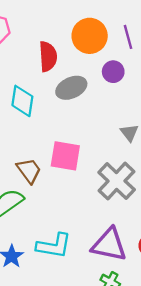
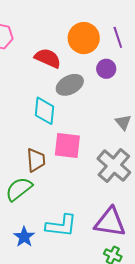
red semicircle: (48, 56) -> (48, 58), turned -60
cyan diamond: (22, 101) -> (44, 111), moved
brown trapezoid: (29, 171) -> (36, 160), turned 35

